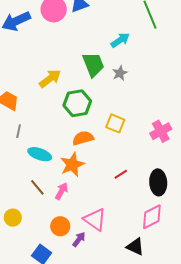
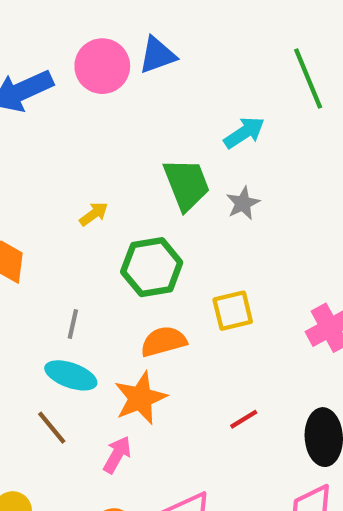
yellow arrow: (50, 79) -> (94, 214), size x0.6
yellow square: (115, 123) -> (233, 311), turned -36
gray line: (19, 131) -> (73, 324), moved
brown line: (37, 187) -> (52, 428), moved

